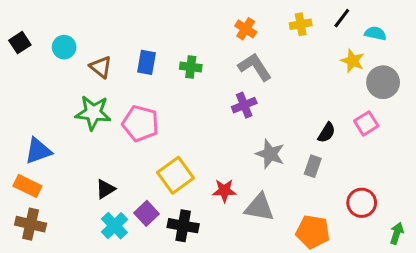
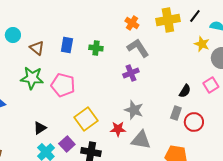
yellow cross: (301, 24) -> (168, 20), size x1.6
gray star: (270, 154) -> (134, 110), moved
red circle: (362, 203) -> (194, 122), moved

